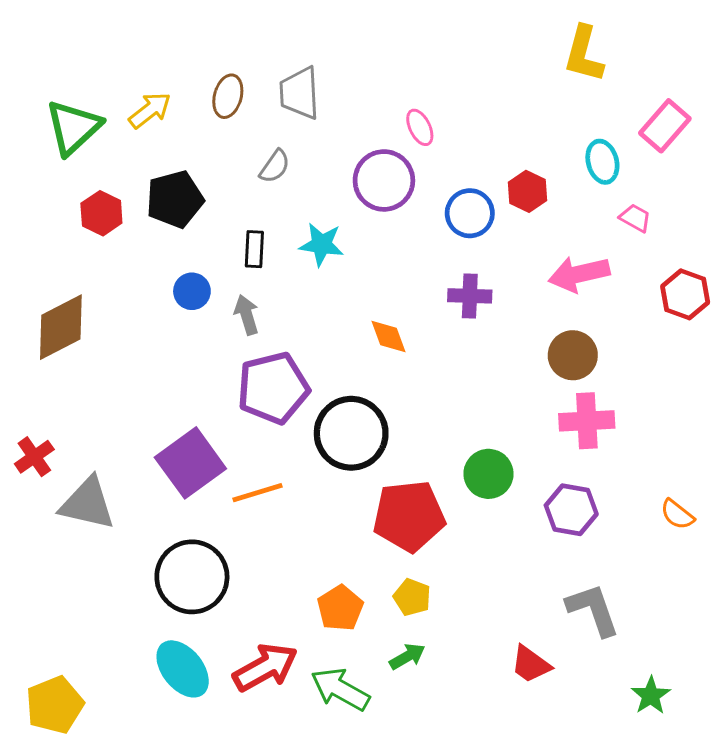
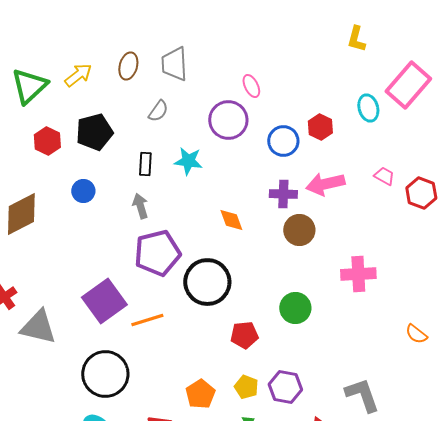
yellow L-shape: (584, 54) -> (356, 39), size x0.7
pink rectangle: (665, 126) -> (408, 85), size x1.4
pink trapezoid: (635, 218) -> (384, 176), moved
pink arrow: (579, 274) -> (325, 184), moved
blue circle: (192, 291) -> (83, 191), moved
brown circle: (573, 355) -> (299, 230), moved
purple hexagon: (571, 510) -> (285, 387), moved
red pentagon: (409, 516) -> (244, 335), size x0.6

